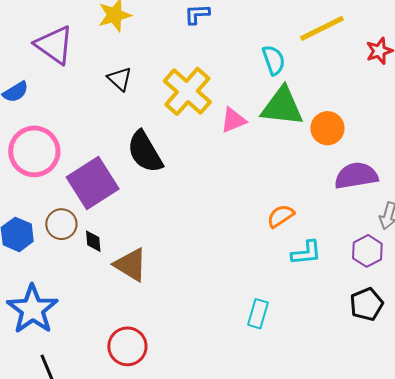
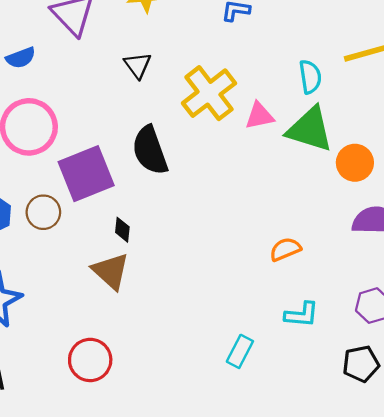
pink triangle: (233, 120) -> (260, 116), moved
black diamond: (93, 241) -> (122, 230), moved
cyan L-shape: (306, 253) -> (302, 315), moved

